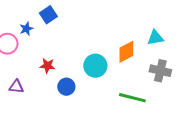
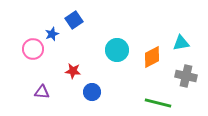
cyan circle: (95, 66) -> (117, 50), moved

